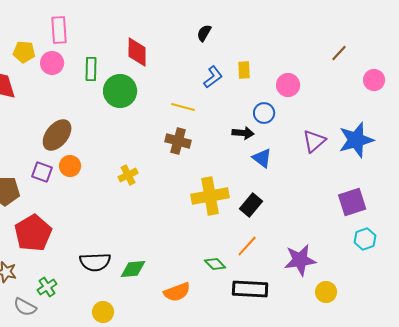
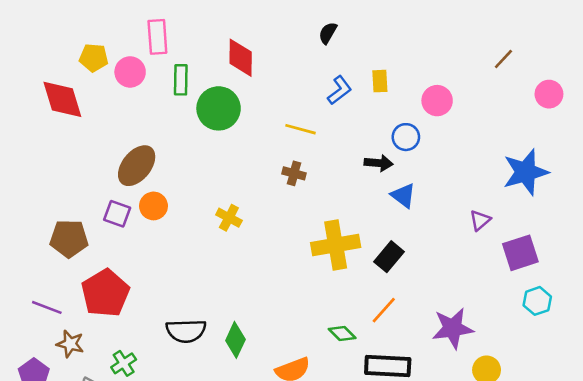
pink rectangle: (59, 30) -> (157, 37), moved
brown cross: (178, 141) -> (294, 173), size x0.7
purple triangle: (314, 141) -> (480, 220), moved, size x0.7
yellow cross: (128, 175) -> (229, 218), turned -36
green diamond: (133, 269) -> (235, 340), turned -60

